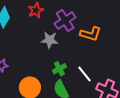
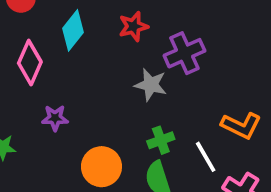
orange L-shape: (90, 34) -> (241, 126), moved

